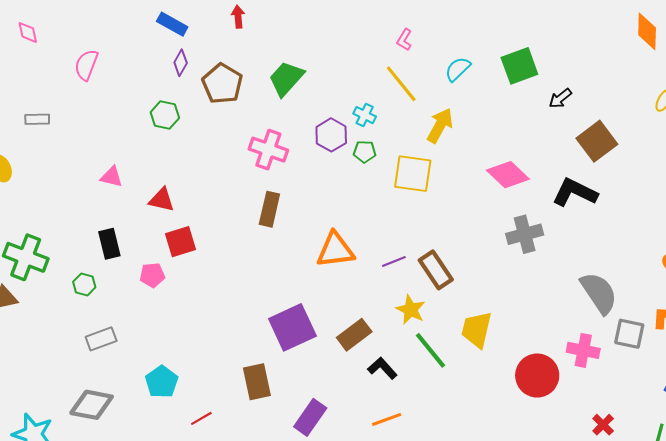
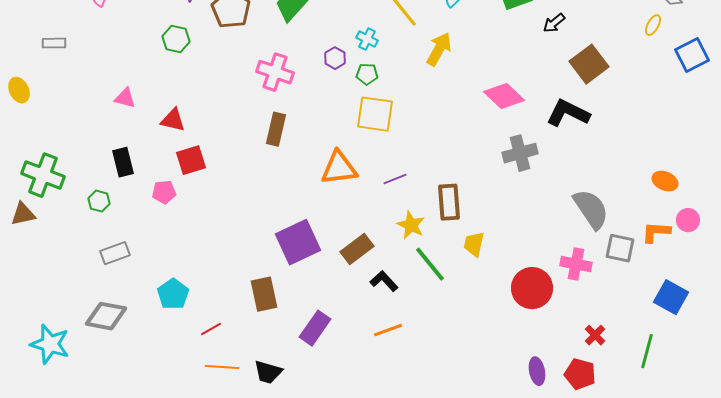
purple hexagon: (331, 135) -> (335, 58), size x0.7
yellow square: (413, 174) -> (375, 114), moved
brown rectangle: (436, 270) -> (449, 202), moved, turned 30
yellow trapezoid: (477, 329) -> (474, 244), size x0.7

